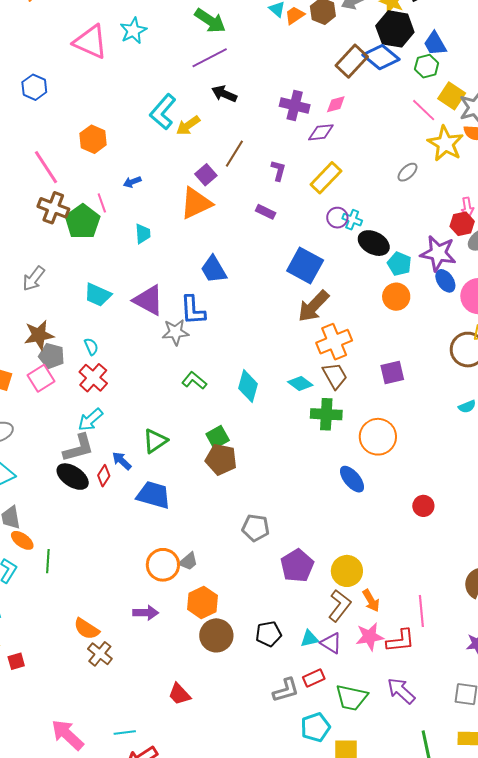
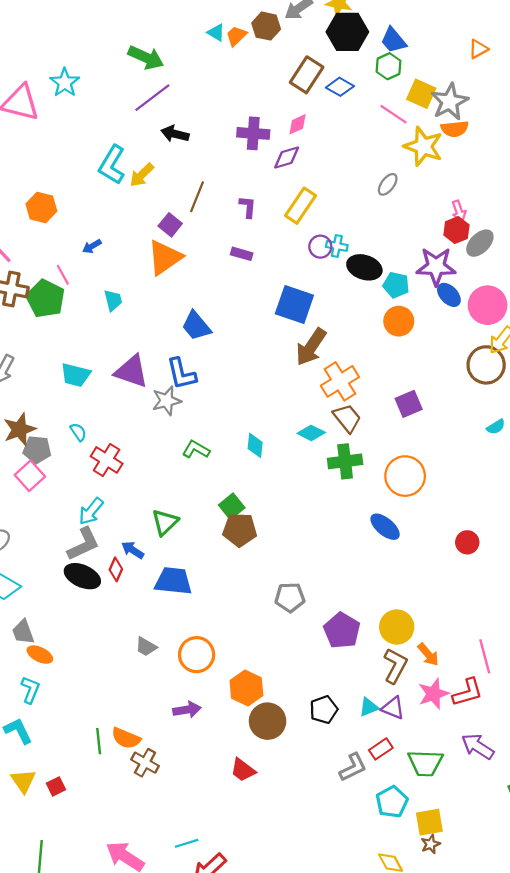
blue diamond: (381, 57) -> (340, 87), moved, size x0.7
red cross: (93, 378) -> (107, 460), moved
cyan diamond: (248, 386) -> (255, 445), size x0.7
green line: (48, 561) -> (99, 741), moved
gray trapezoid: (188, 561) -> (146, 647), moved, turned 80
red trapezoid: (179, 694) -> (243, 770), moved

